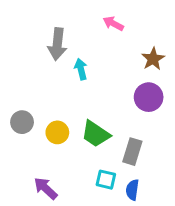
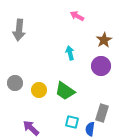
gray arrow: (57, 44) -> (19, 30), moved
cyan arrow: (81, 69) -> (70, 53), moved
gray rectangle: (132, 152) -> (102, 113), moved

